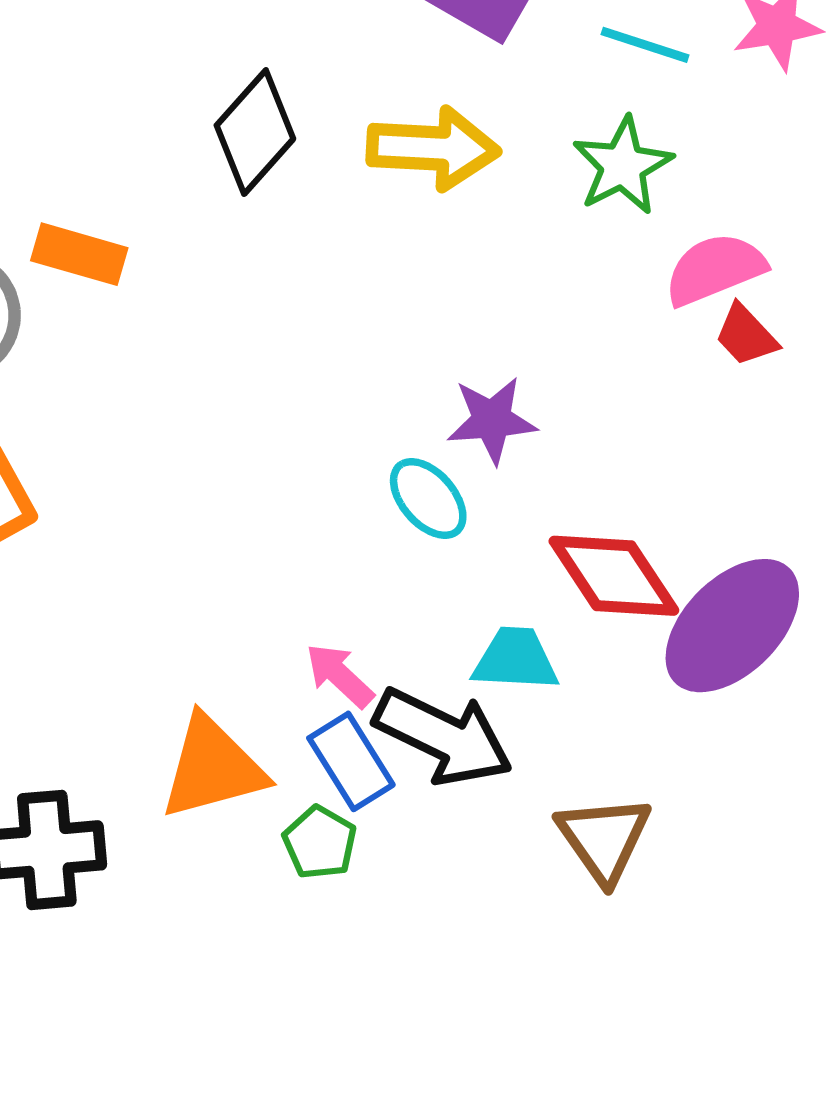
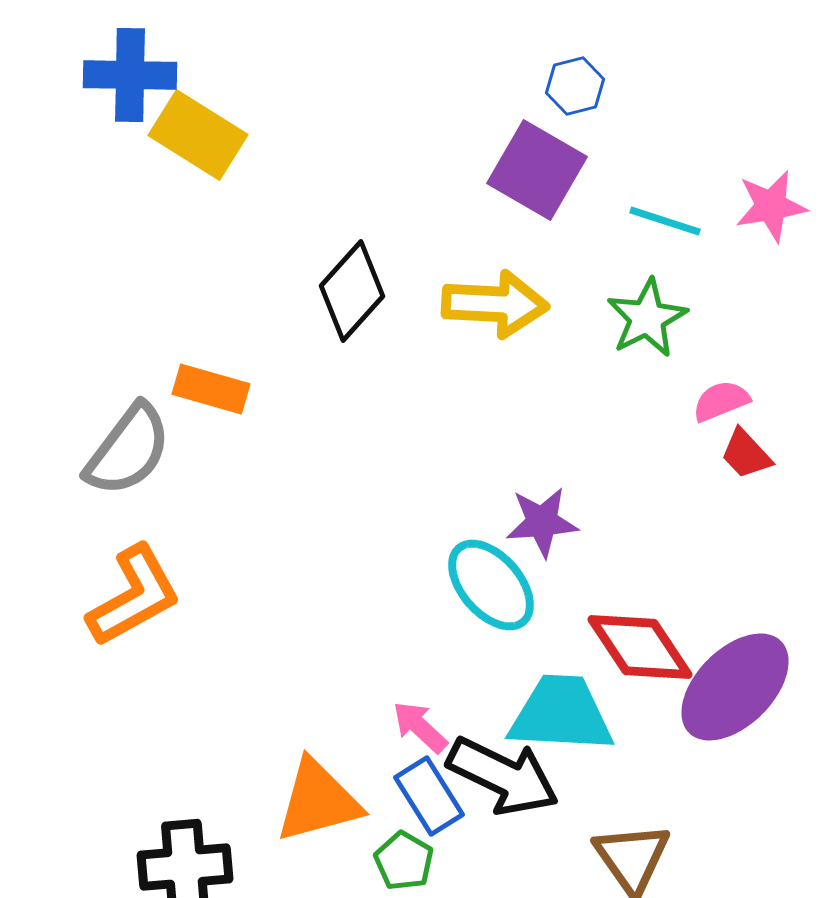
pink semicircle: (715, 269) -> (721, 401), size x0.7
cyan ellipse: (428, 498) -> (491, 585), size x1.4
cyan trapezoid: (515, 659) -> (561, 714), size x1.5

